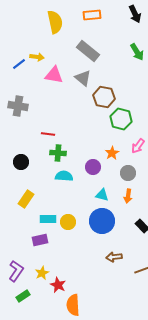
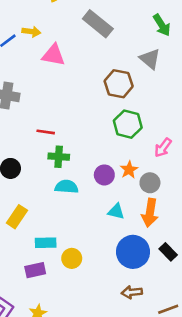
gray triangle: (83, 78) -> (150, 59), moved
green hexagon: (121, 119) -> (128, 124), moved
orange star: (112, 153) -> (129, 170), moved
orange arrow: (128, 196) -> (150, 213), size x1.5
blue circle: (102, 221) -> (133, 252), moved
yellow circle: (68, 222) -> (72, 258), moved

